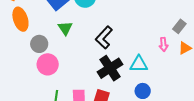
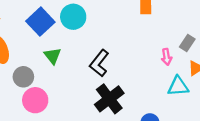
pink arrow: (164, 44) -> (167, 57), moved
cyan triangle: (139, 64) -> (178, 86), moved

